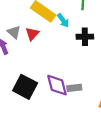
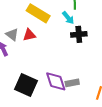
cyan arrow: (63, 20) -> (68, 18), moved
red triangle: (32, 34) -> (29, 35), turned 40

